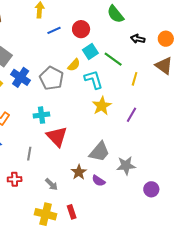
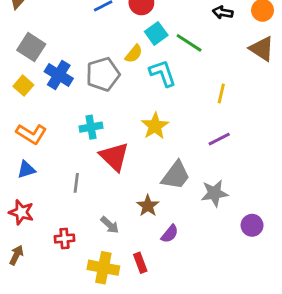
gray pentagon: (52, 78) -> (103, 74), turned 30
yellow line: (135, 79) -> (221, 94), moved
yellow star: (102, 106) -> (155, 126), moved
purple line: (132, 115) -> (219, 139), moved, turned 35
red cross: (15, 179) -> (64, 239), moved
purple semicircle: (99, 181) -> (170, 234), moved, turned -80

